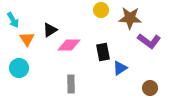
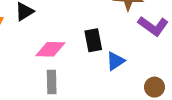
pink diamond: (69, 45) -> (50, 49), moved

